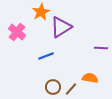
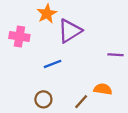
pink cross: (17, 32) -> (19, 36), turned -30
brown circle: (53, 87) -> (43, 99), moved

